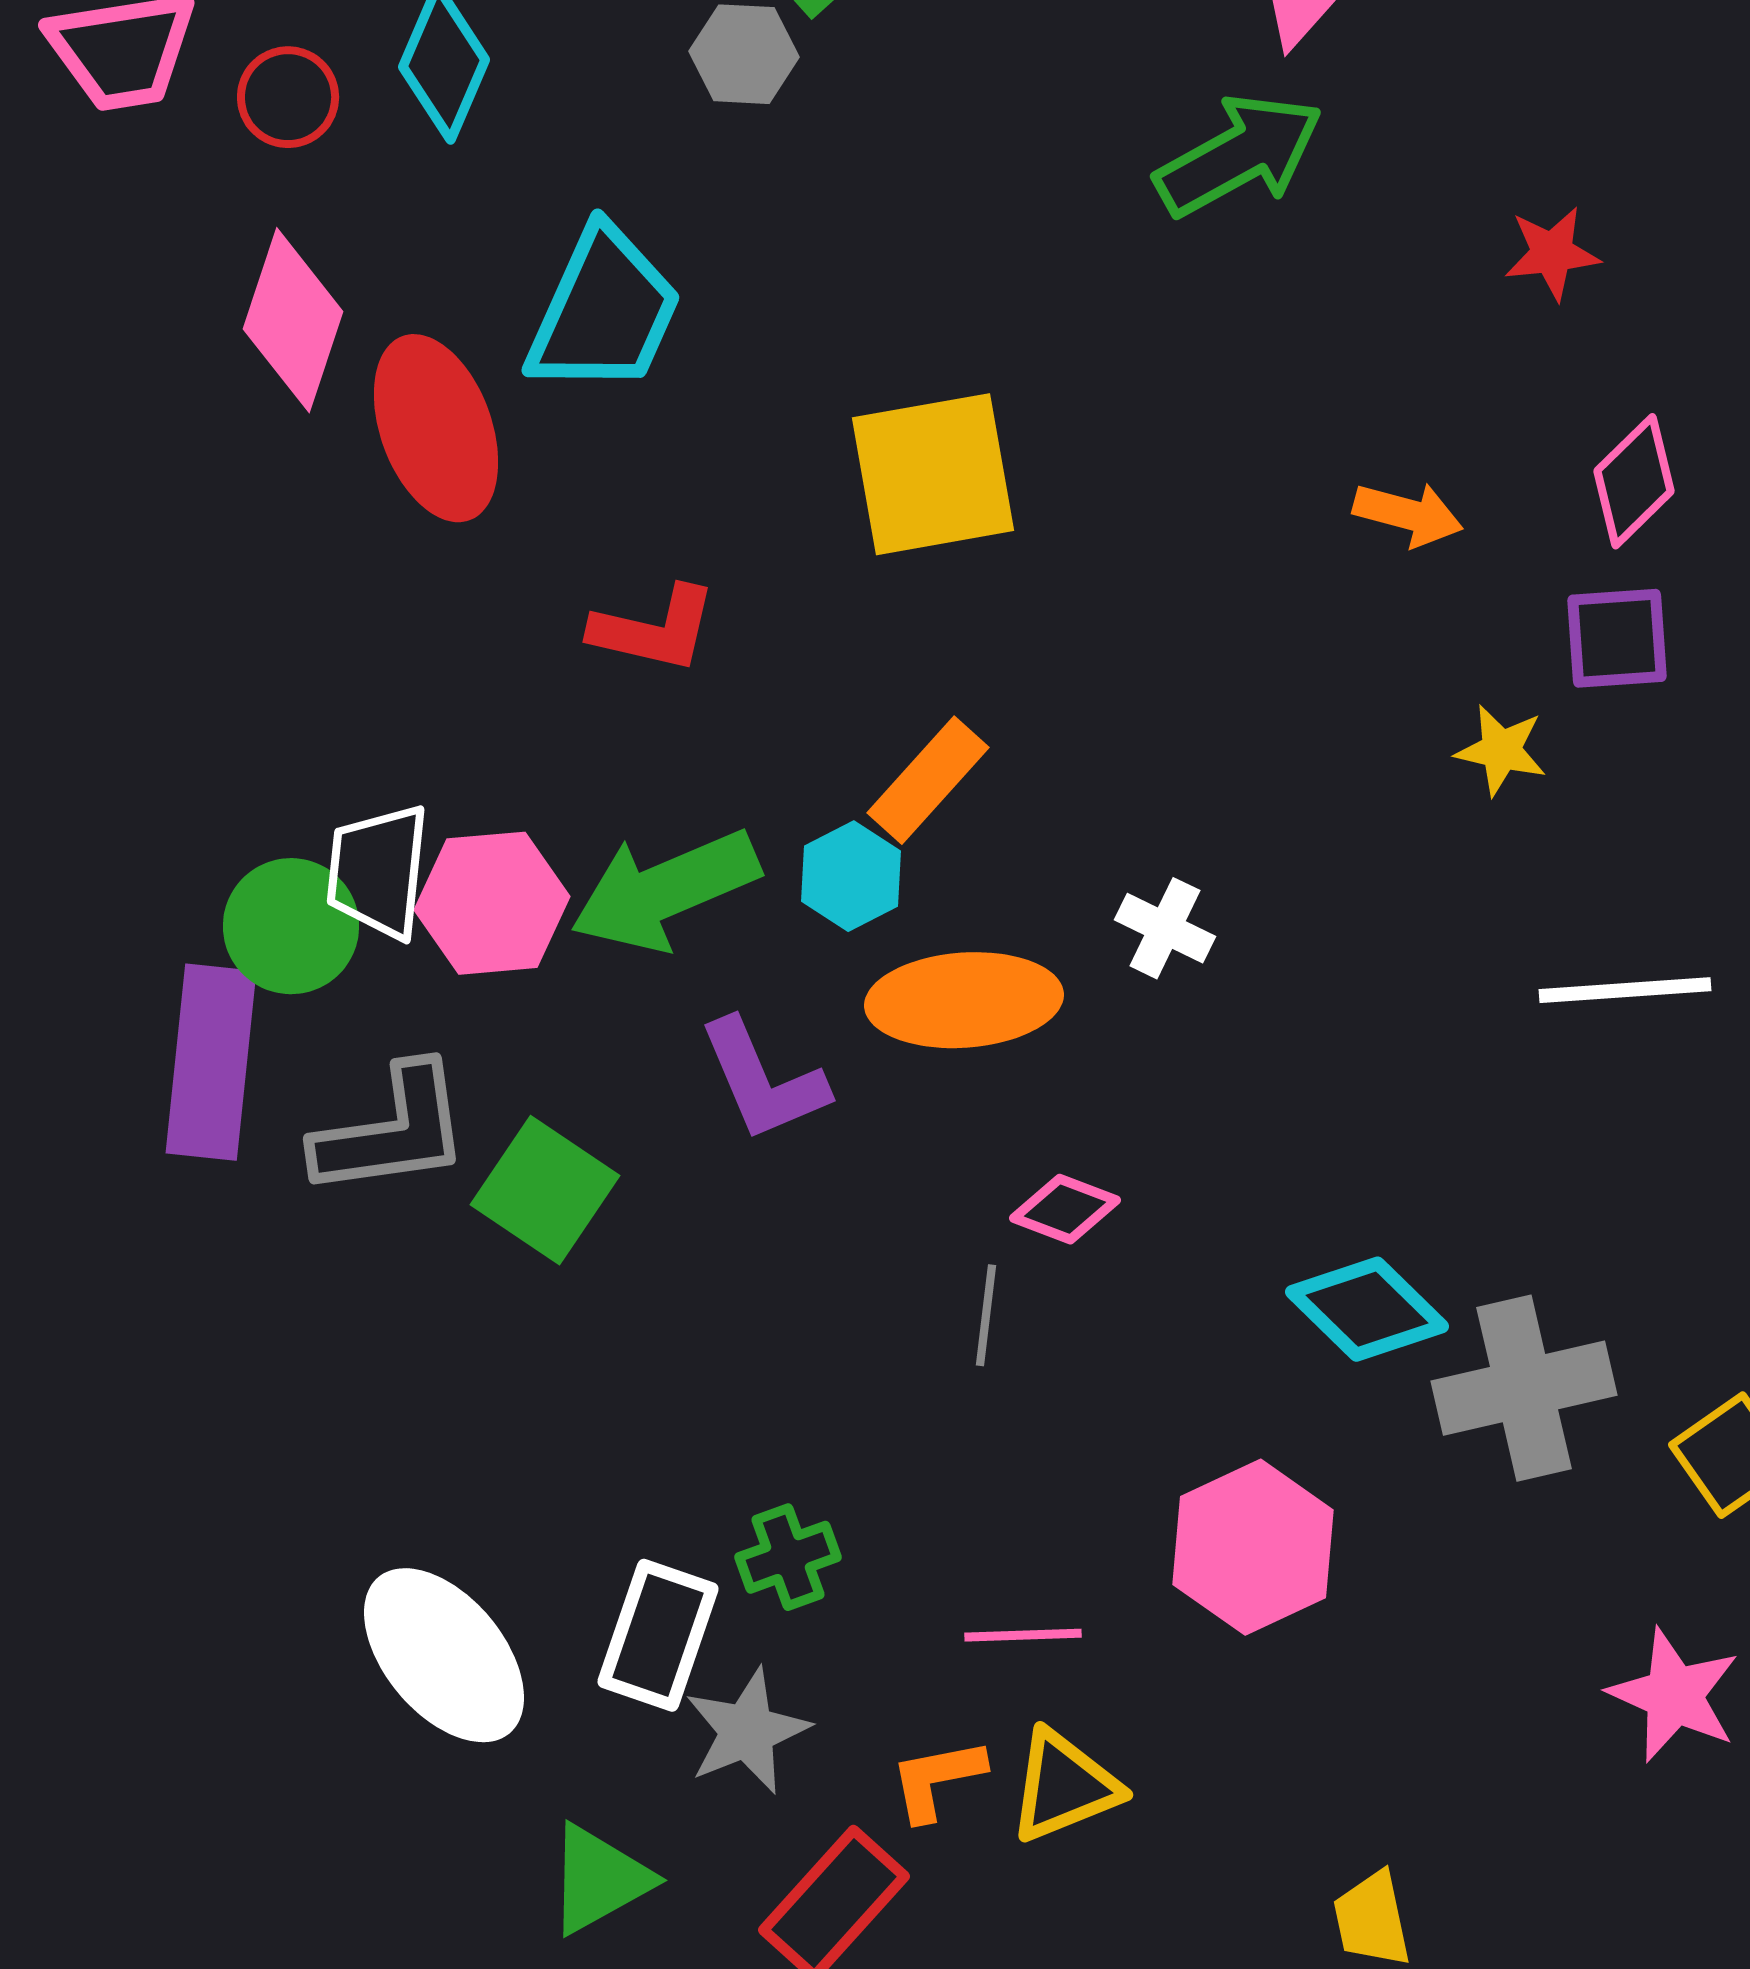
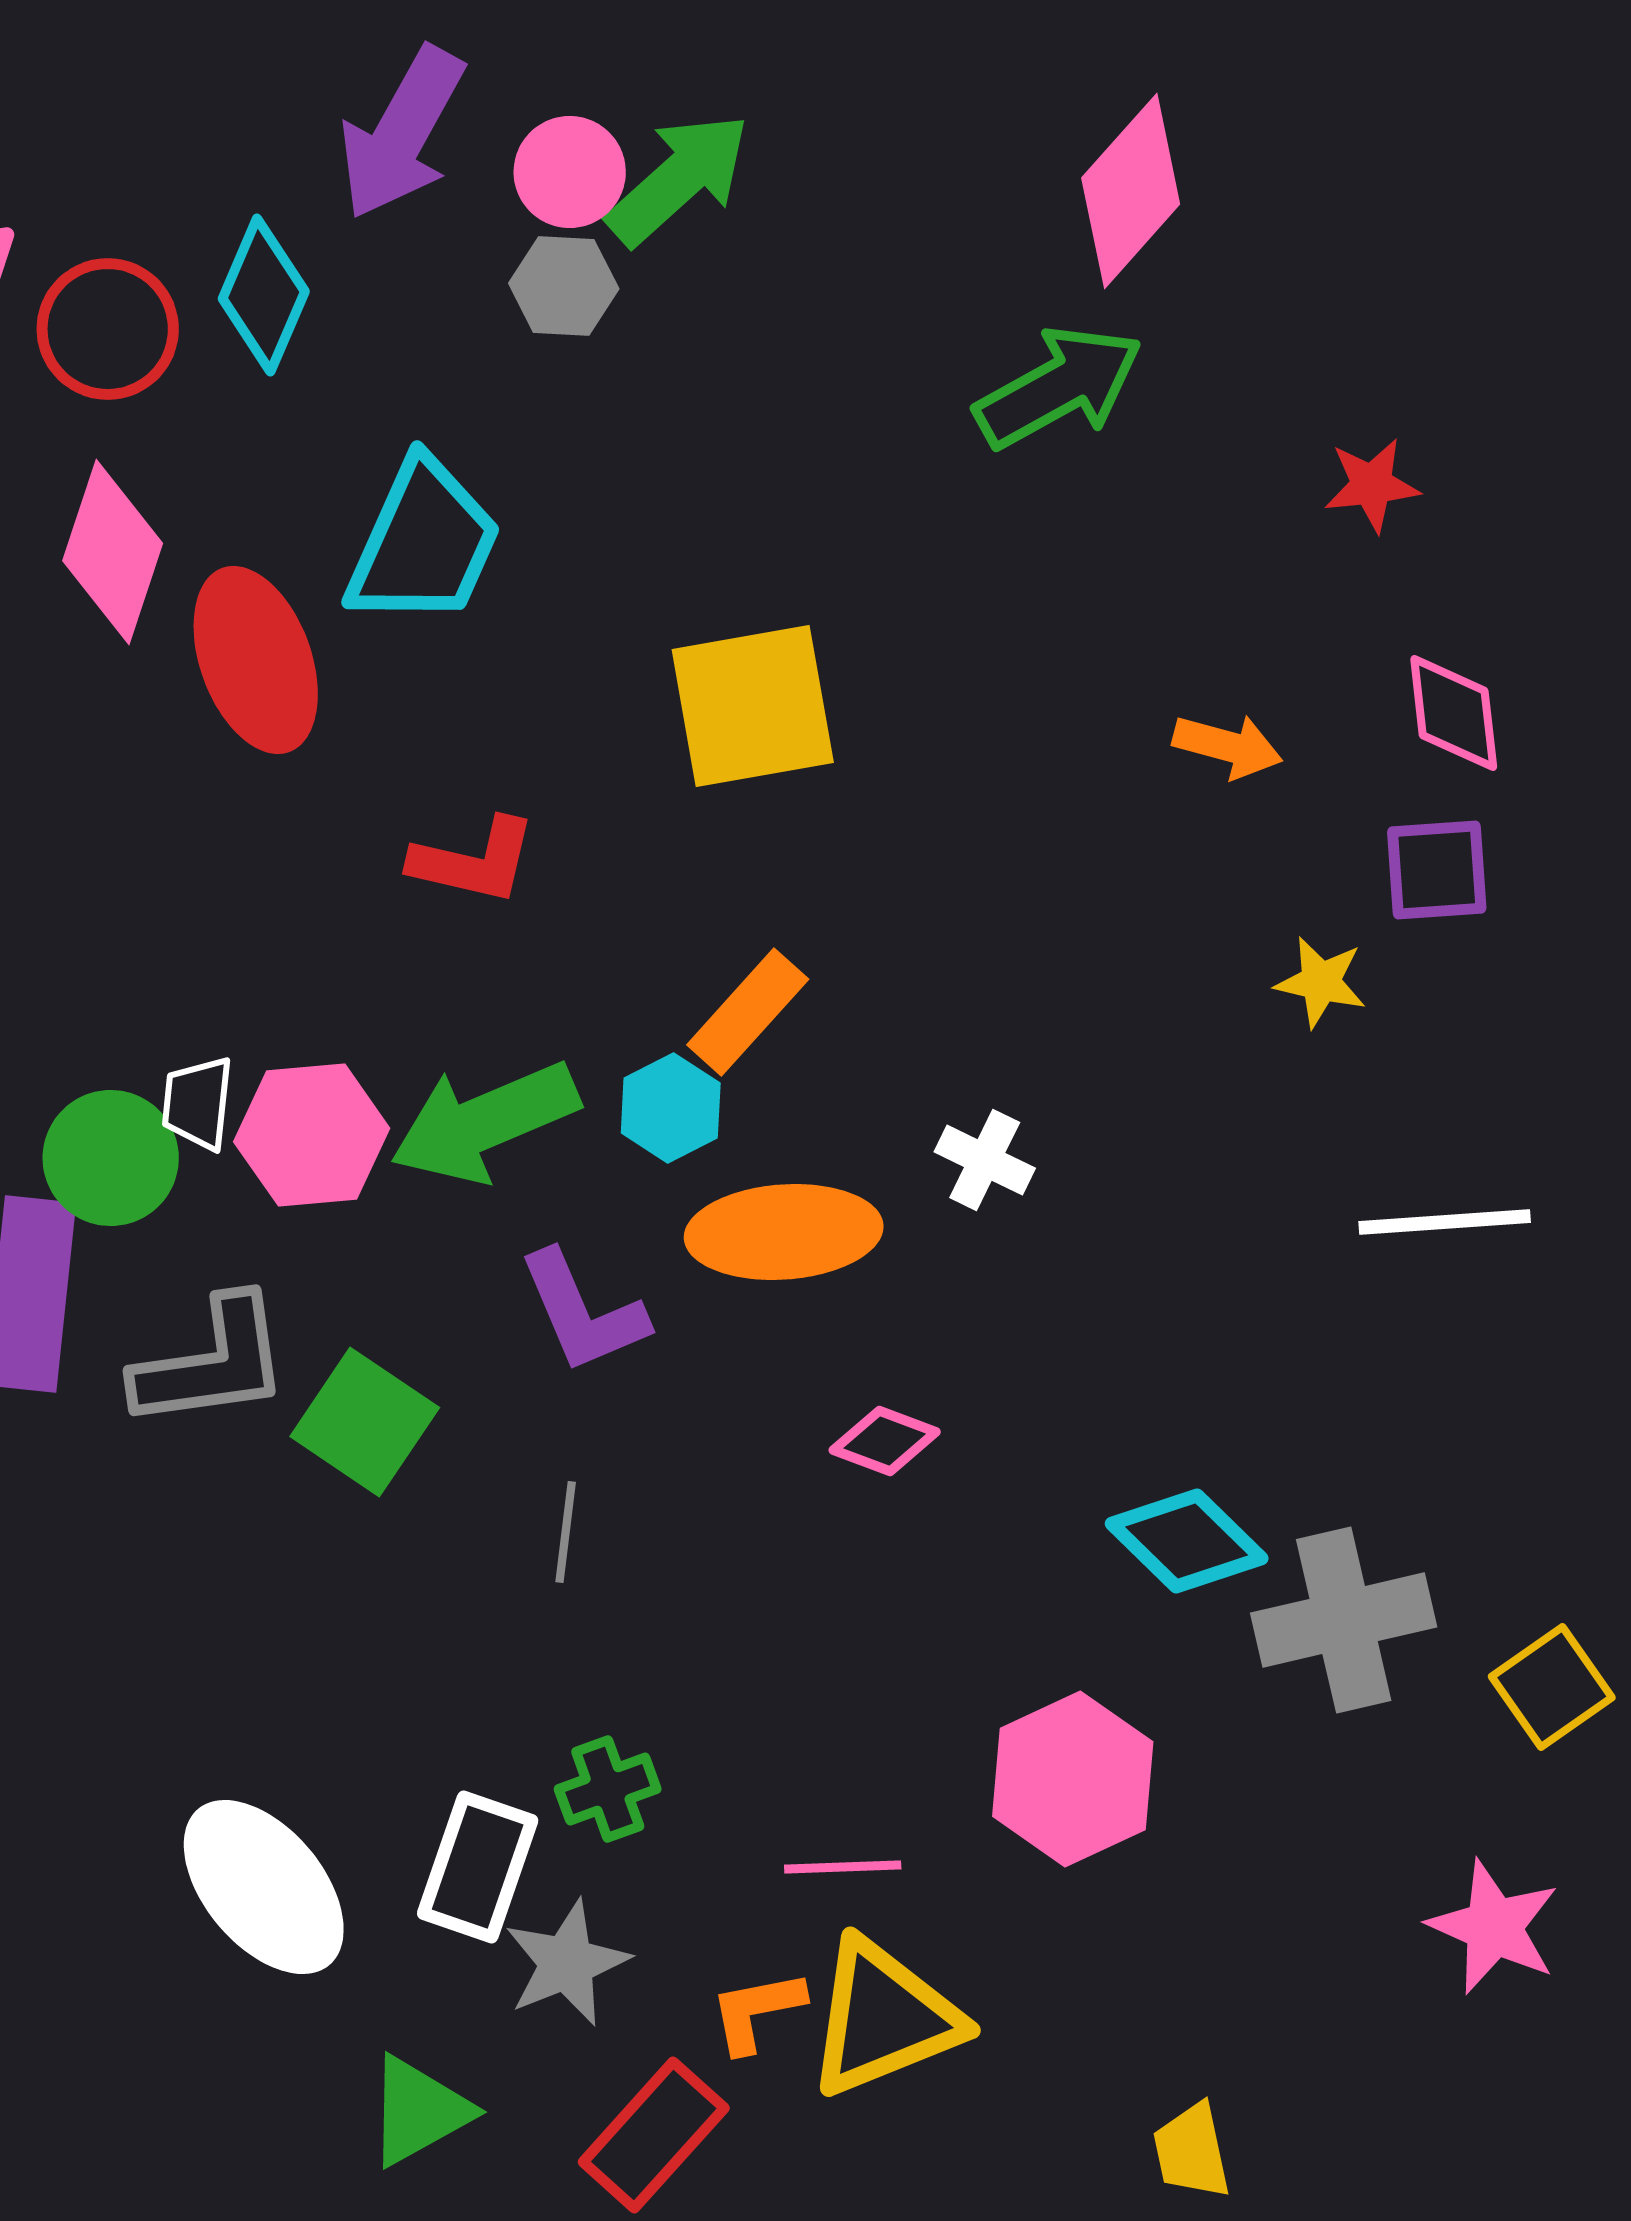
red circle: (288, 97) -> (108, 329), size x1.4
pink diamond: (1634, 481) -> (1454, 713), turned -52
white trapezoid: (378, 871) -> (198, 1103), size x0.7
gray line: (986, 1315) -> (566, 1532), moved
yellow triangle: (1064, 1786) -> (884, 2018), size x1.4

